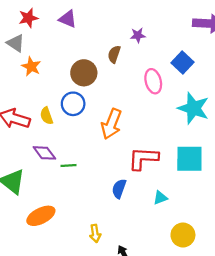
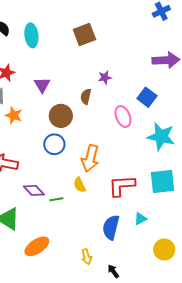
purple triangle: (68, 19) -> (42, 85), moved, turned 42
yellow semicircle: (46, 116) -> (80, 185), moved
blue semicircle: (119, 189) -> (111, 227), moved, size x1.4

